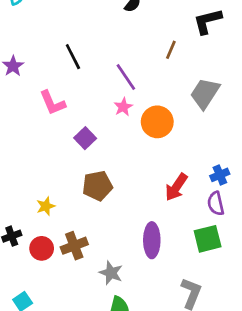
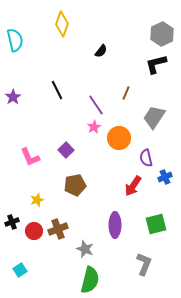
brown line: (171, 50) -> (126, 93), moved
pink L-shape: (53, 103) -> (30, 157), moved
purple semicircle: (216, 203) -> (146, 158), moved

